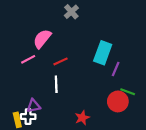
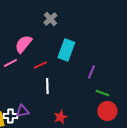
cyan rectangle: (103, 53) -> (66, 50), moved
white line: (56, 84) -> (47, 86), moved
red circle: (118, 101) -> (107, 111), moved
purple triangle: (34, 106) -> (22, 111), moved

